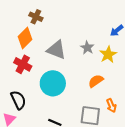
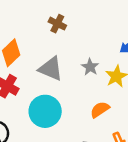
brown cross: (36, 17) -> (57, 24), moved

